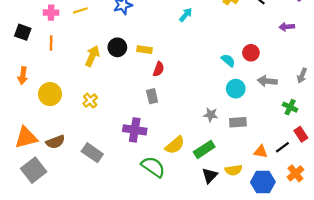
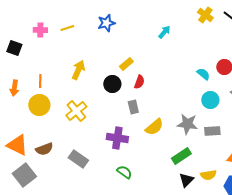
orange line: (51, 43) -> (40, 81), moved
black circle: (117, 47) -> (112, 84), moved
yellow rectangle: (144, 50) -> (126, 64), turned -48
yellow cross: (90, 101) -> (76, 111), size x1.5
gray star: (211, 115) -> (187, 124), size x1.5
orange triangle: (26, 138) -> (17, 145), turned 40
yellow semicircle: (175, 145) -> (154, 127), moved
green semicircle: (153, 167) -> (124, 172), moved, size x0.7

